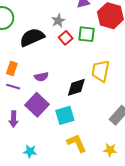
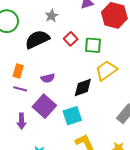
gray star: (58, 21) -> (52, 16), moved
green square: (86, 34) -> (93, 45), moved
yellow trapezoid: (101, 71) -> (106, 70), turned 45

